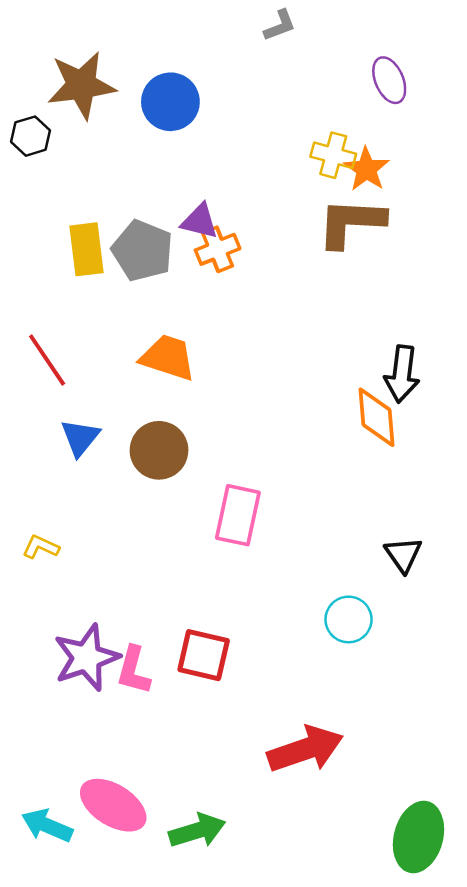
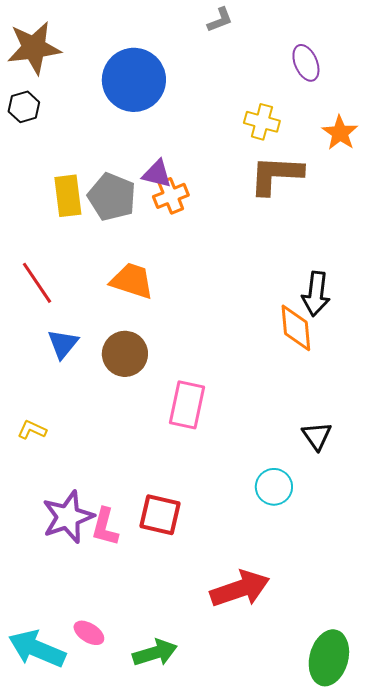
brown star: (81, 85) -> (34, 48), moved
blue circle: (170, 102) -> (134, 80), size x1.4
orange star: (366, 169) -> (340, 133), moved
pink ellipse: (113, 805) -> (89, 633), size x0.6
cyan arrow: (47, 826) -> (37, 649), size x1.4

